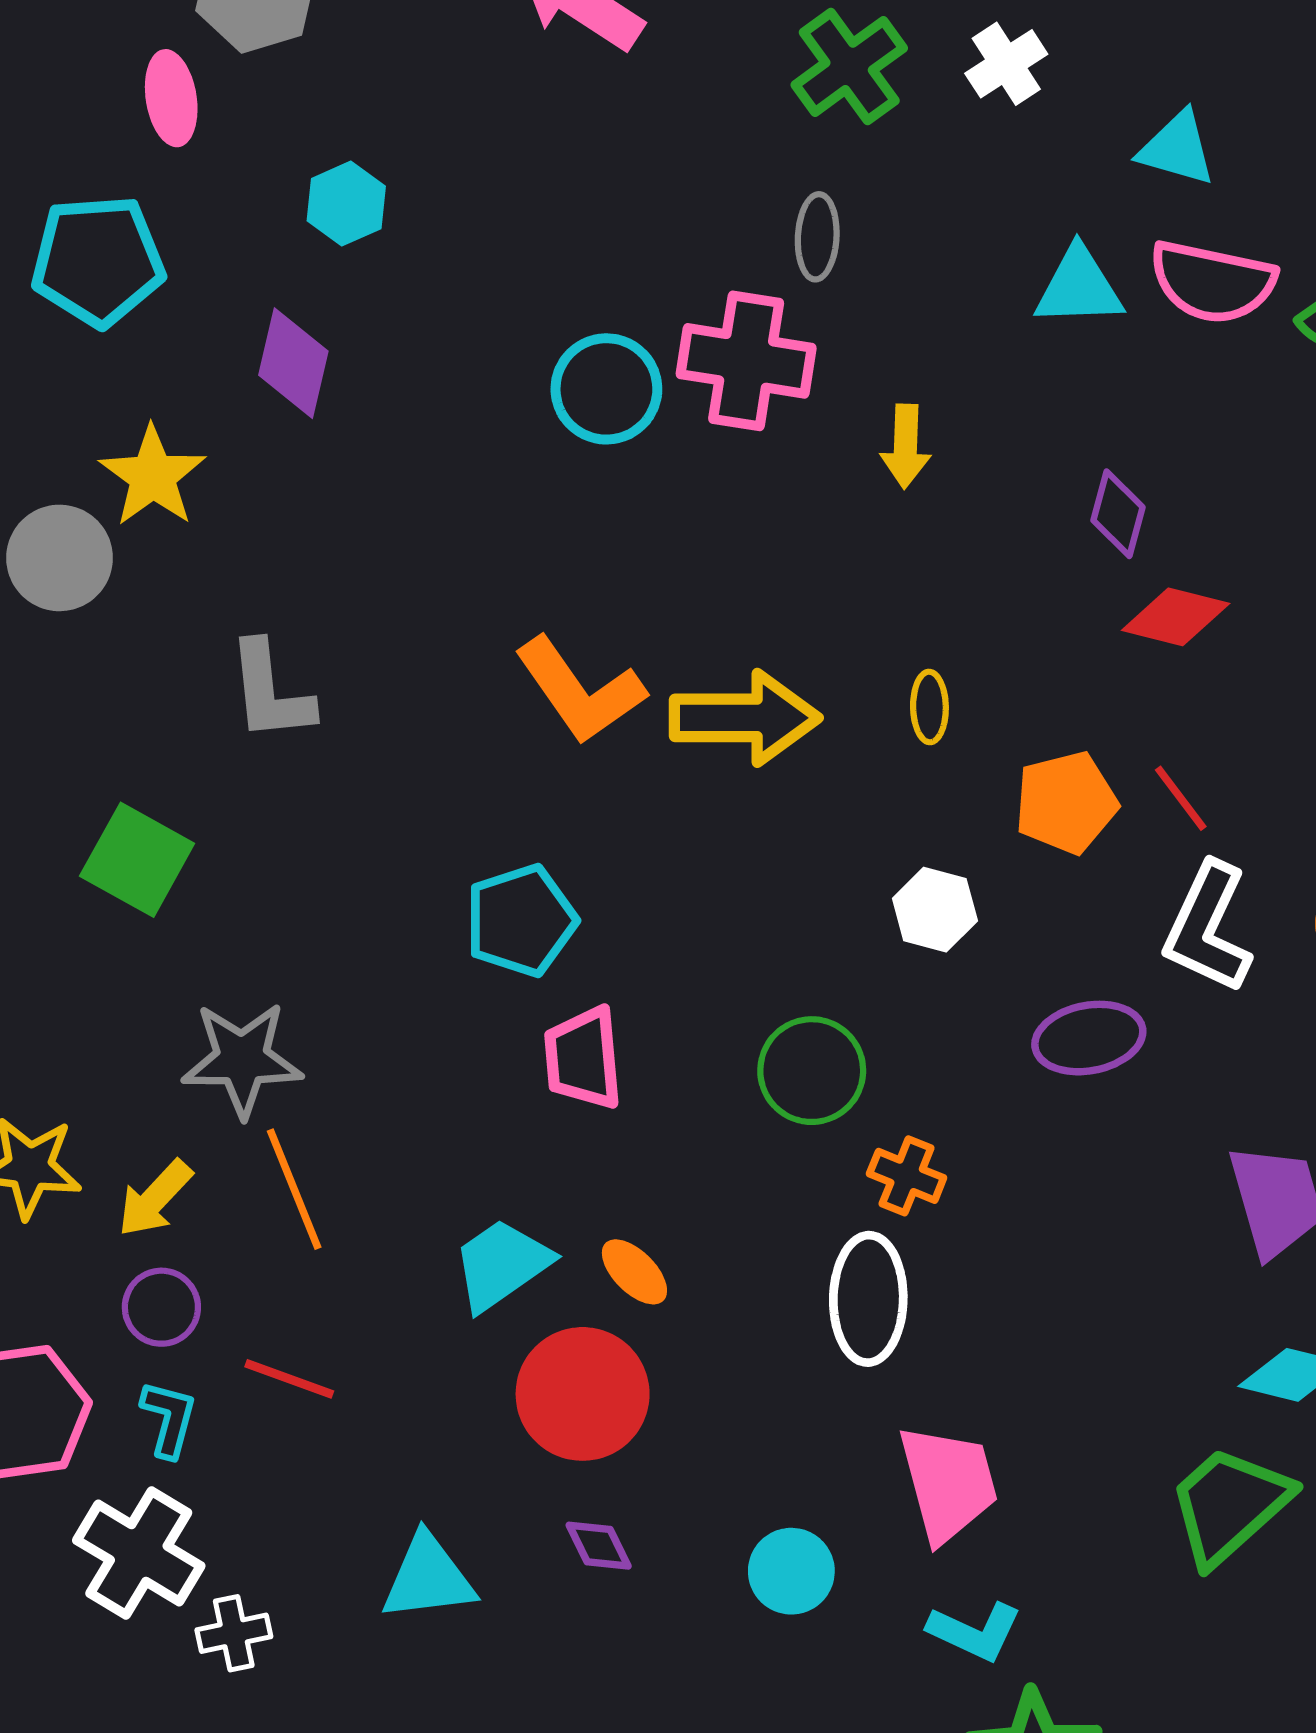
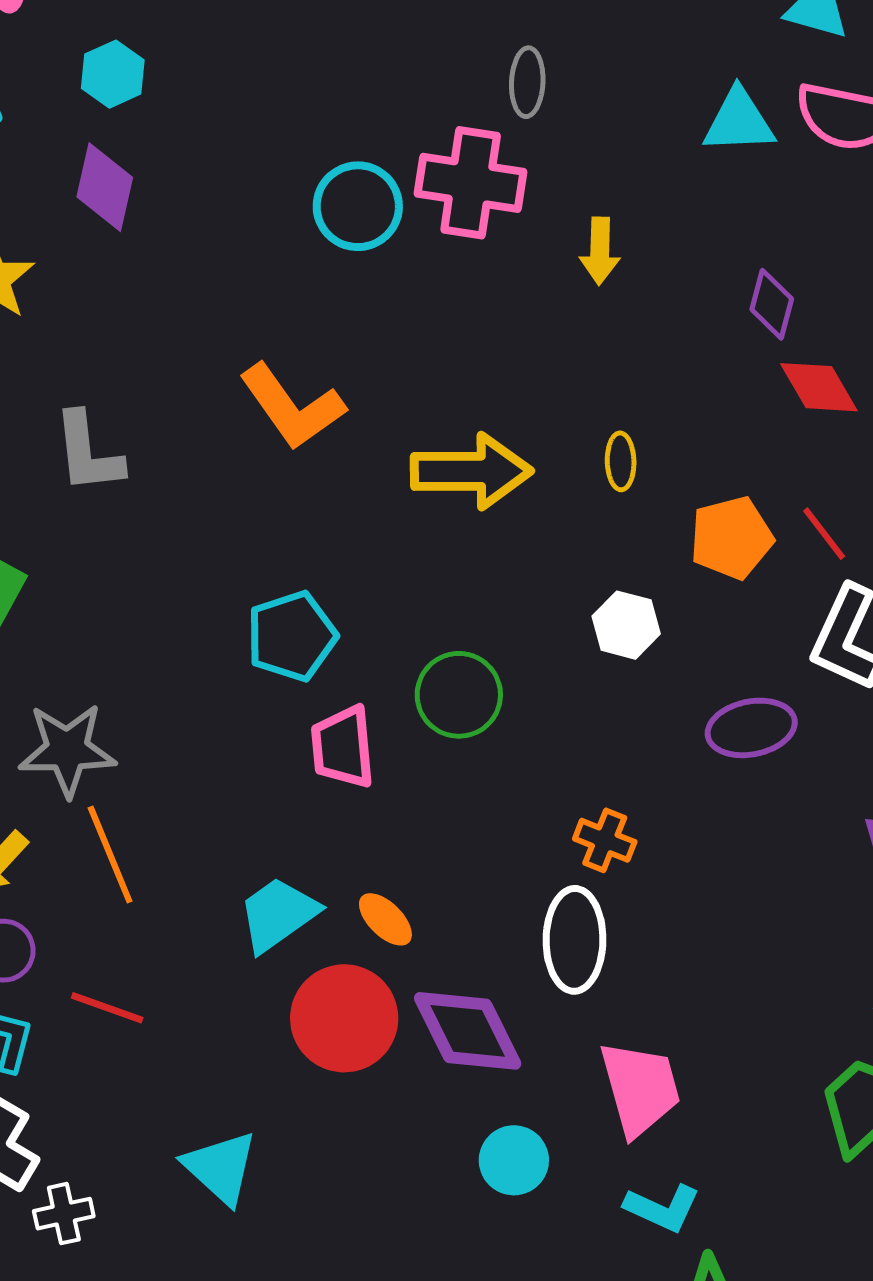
cyan hexagon: (346, 204) -> (113, 74), moved
red diamond: (1176, 617) -> (819, 387), turned 46
orange L-shape: (580, 690) -> (292, 407), moved
green circle: (812, 1071) -> (459, 695), moved
purple diamond: (599, 1546) -> (468, 1031), moved, size x2.0
cyan triangle: (428, 1578) -> (220, 1168), turned 50

